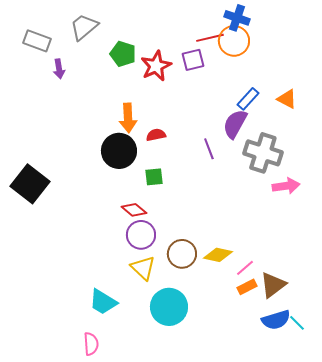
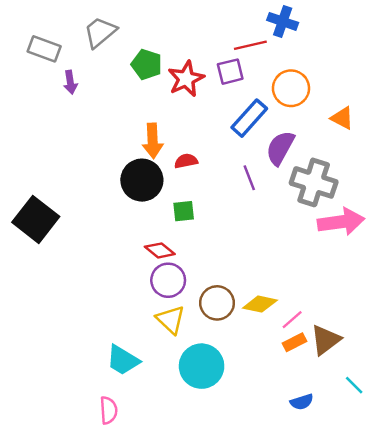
orange circle: (234, 41) -> (291, 88), moved
blue rectangle: (248, 99) -> (249, 118), moved, size x1.4
pink arrow: (286, 186) -> (341, 222), size x1.4
blue semicircle: (276, 320) -> (302, 402), moved, size x0.7

